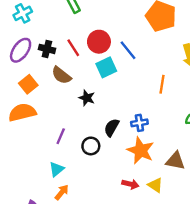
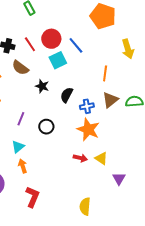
black semicircle: (112, 128) -> (67, 95), moved
brown triangle: (175, 161) -> (110, 100), moved, turned -48
orange arrow: (62, 192) -> (23, 166), turned -56

